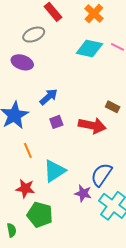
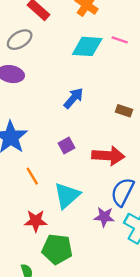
blue arrow: (49, 97) -> (74, 98), moved
purple square: (56, 122) -> (67, 146), moved
red arrow: (92, 125) -> (108, 156), moved

